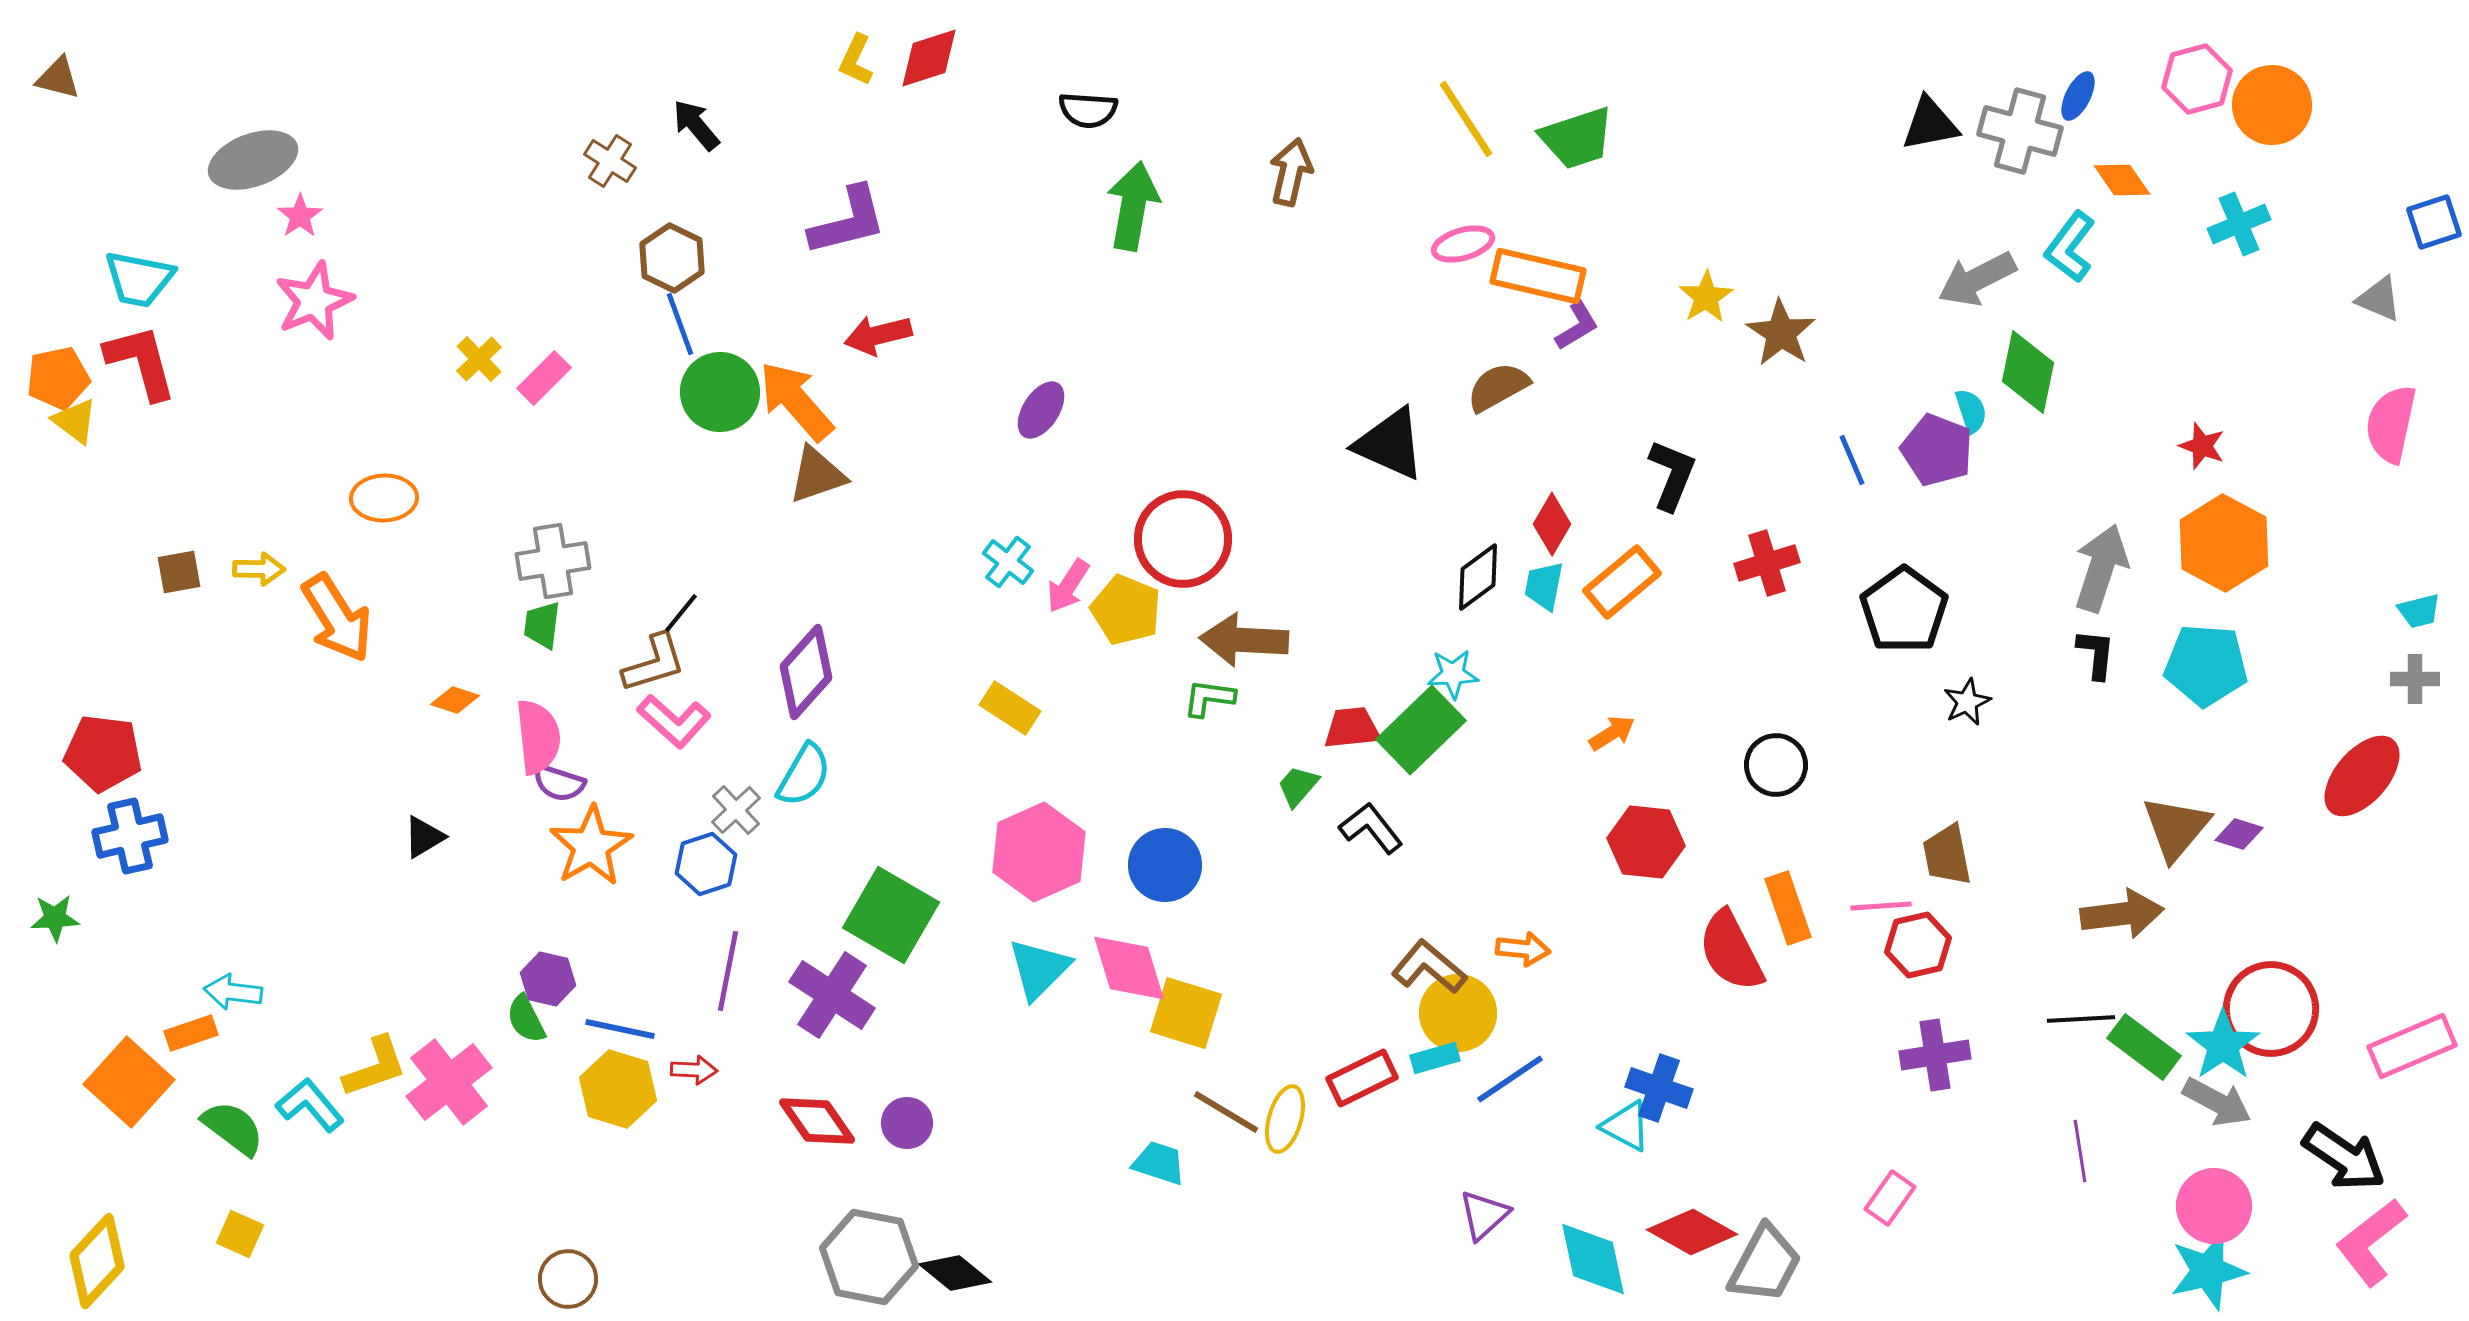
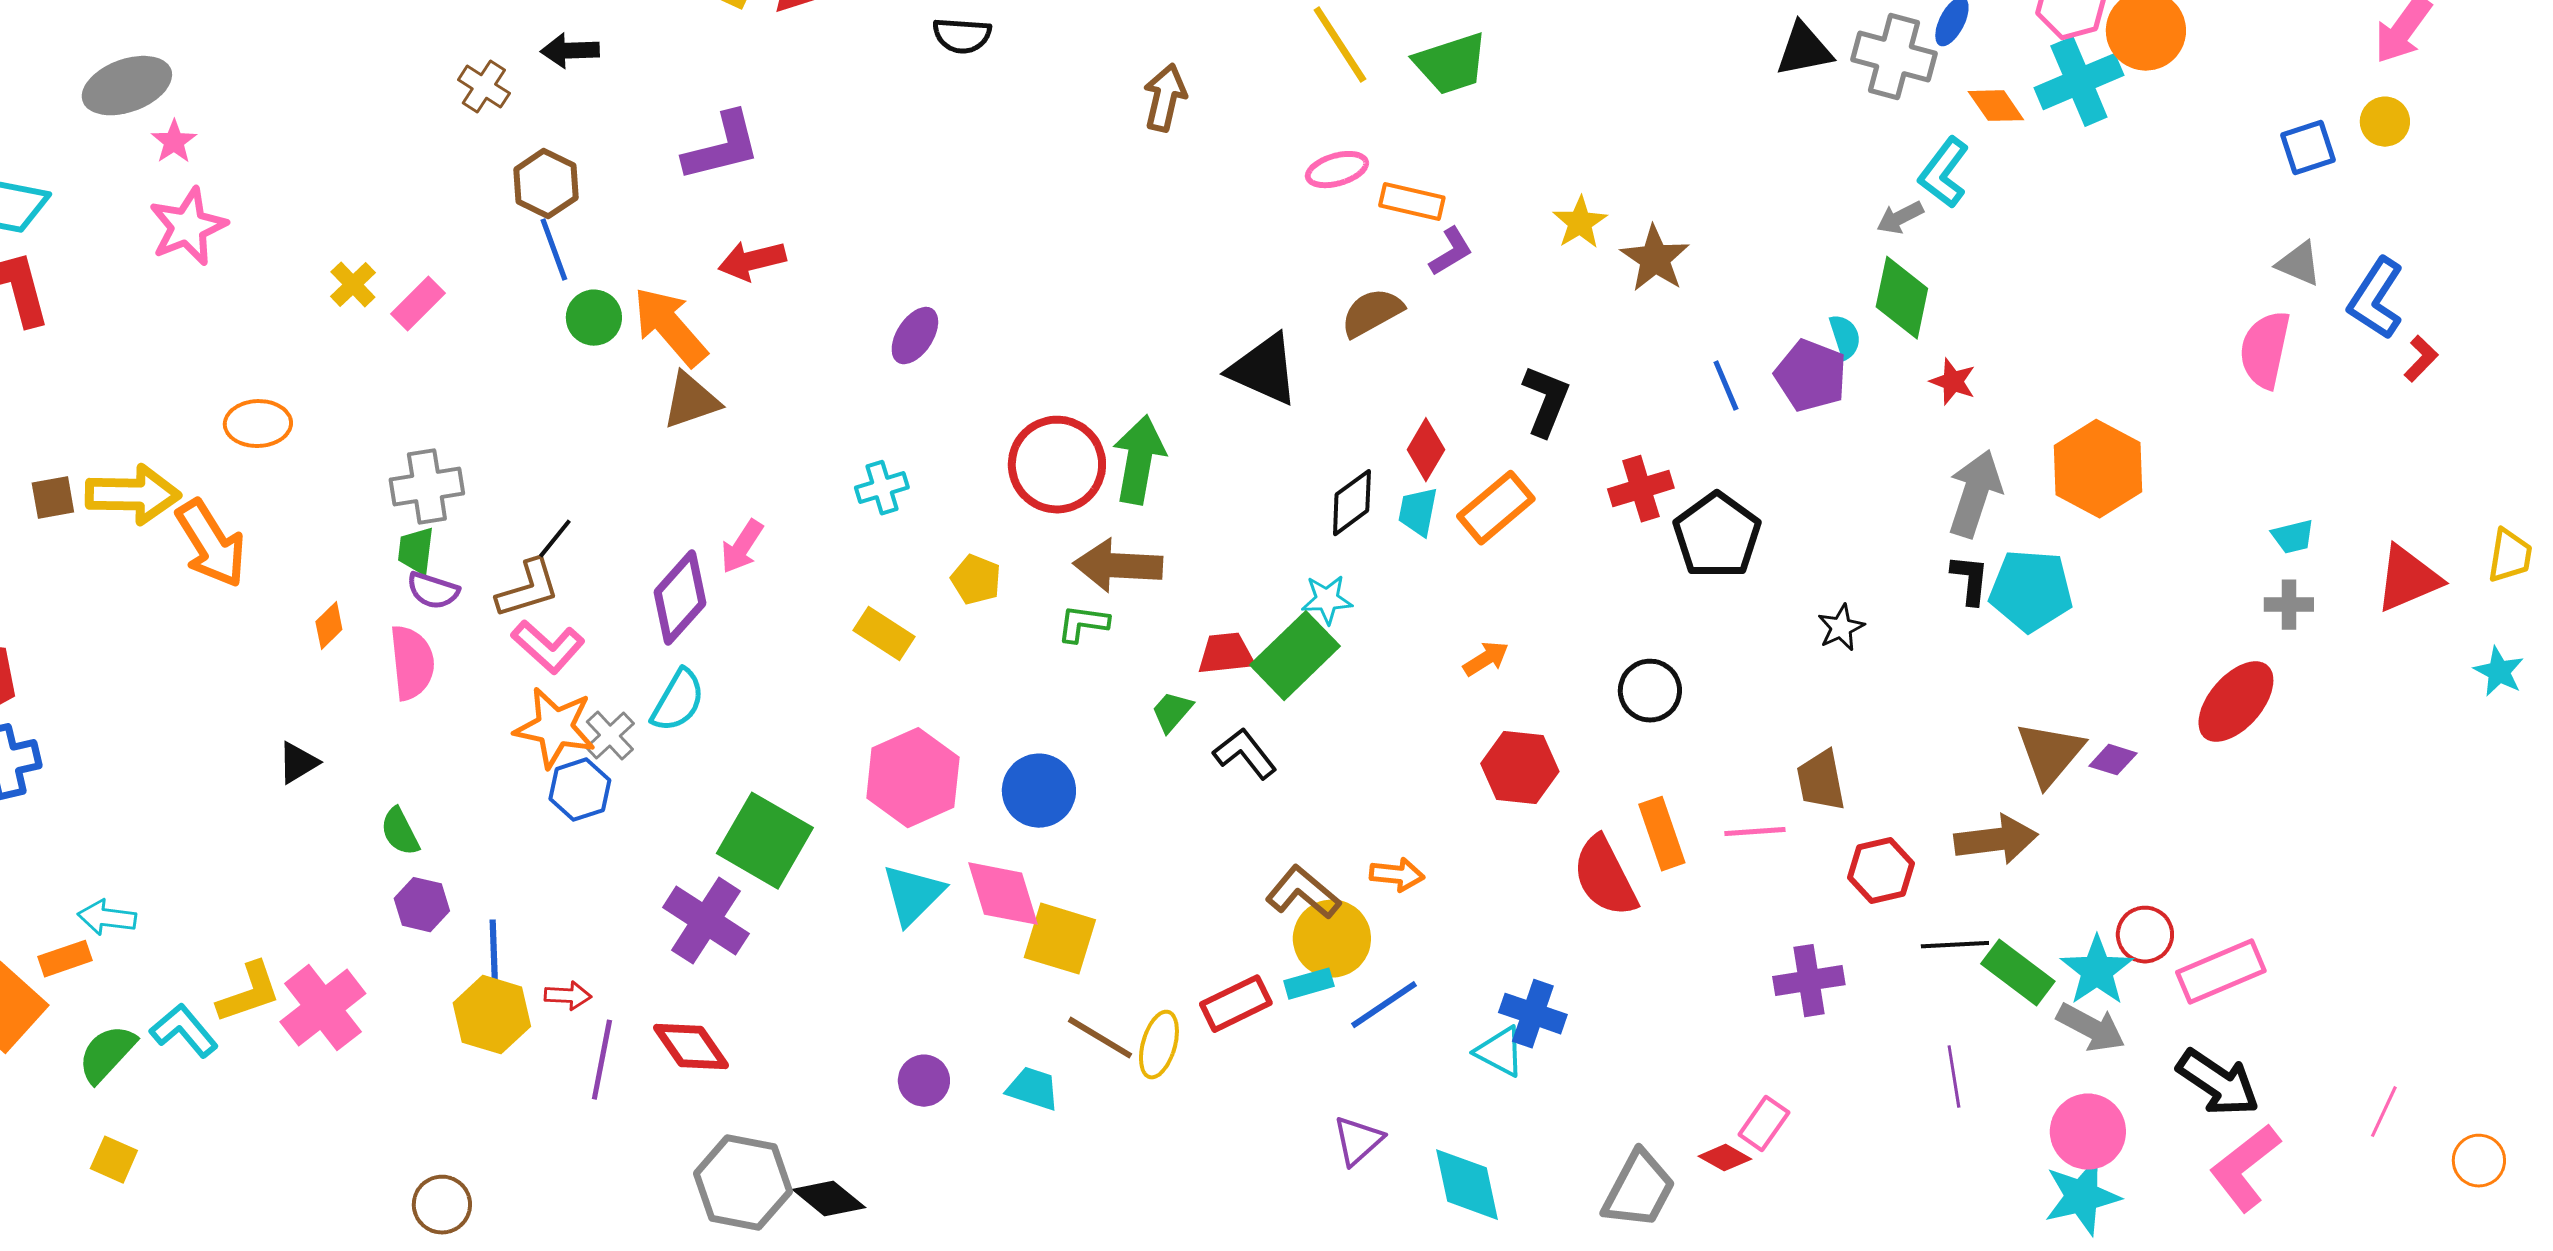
black arrow: (696, 125) -> (570, 51), turned -52
green arrow: (1133, 206) -> (1139, 460), moved
cyan cross: (2239, 224) -> (2079, 82), moved, size x1.4
orange rectangle: (1538, 276) -> (1412, 202), size x0.7
gray arrow: (1977, 279) -> (1900, 218), moved, size x0.6
gray triangle: (2379, 299) -> (2299, 264), moved
green circle: (720, 392) -> (594, 318), size x0.7
red star: (2202, 446) -> (1953, 382), moved
cyan cross: (1008, 562) -> (882, 488), turned 36
yellow arrow: (259, 569) -> (133, 495), size x1.8
pink arrow: (1068, 586) -> (742, 547), moved
yellow pentagon: (1126, 610) -> (976, 580), moved, size x0.7
black pentagon: (1904, 610) -> (1717, 536), moved
cyan pentagon: (2206, 665) -> (2031, 591), moved
orange diamond: (455, 700) -> (329, 626), turned -63
purple semicircle: (559, 783) -> (433, 591), moved
orange star: (591, 846) -> (555, 728), moved, turned -30
red hexagon: (1918, 945) -> (1881, 871), moved
purple line: (728, 971) -> (602, 1060), moved
red circle: (2271, 1009) -> (2145, 935), size x0.6
green semicircle: (526, 1019) -> (400, 832), moved
blue line: (620, 1029) -> (494, 955), turned 76
pink rectangle: (2412, 1046) -> (2221, 972), moved
purple circle: (907, 1123) -> (924, 1081), moved
green semicircle: (233, 1128) -> (107, 1054), turned -84
red diamond: (1692, 1232) -> (1725, 1158), moved, size x0.6

